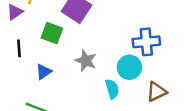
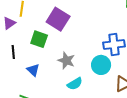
blue triangle: (44, 72) -> (33, 70), turned -40
cyan semicircle: (112, 89) -> (75, 84), moved, turned 77

